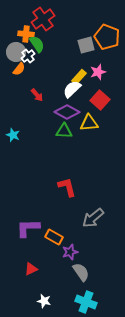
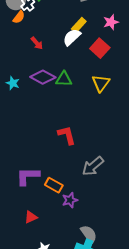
pink star: (98, 72) -> (111, 22), moved
purple diamond: (67, 112) -> (43, 77), moved
yellow triangle: (89, 123) -> (101, 83), moved, turned -48
gray semicircle: (81, 272) -> (89, 234), moved

